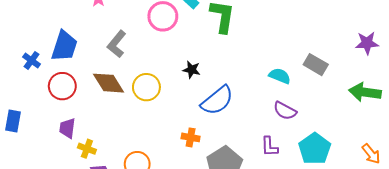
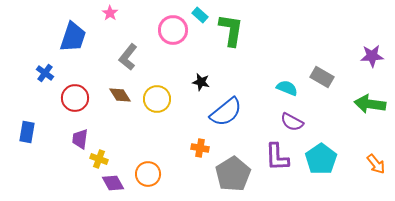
blue trapezoid: (64, 46) -> (73, 37), moved
brown diamond: (108, 83) -> (120, 95), size x0.7
purple L-shape: (270, 147) -> (277, 157), size x1.4

